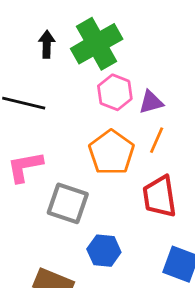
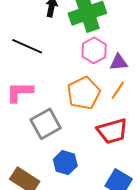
red trapezoid: (160, 197) -> (112, 131), turned -108
gray square: (68, 203) -> (46, 124), turned 32

